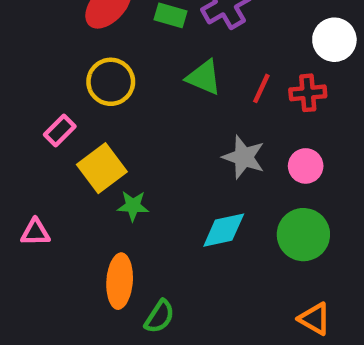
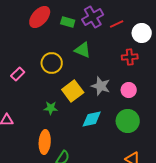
yellow circle: (111, 82) -> (52, 63), moved
red line: (261, 88) -> (117, 24), moved, turned 40
yellow square: (102, 168) -> (73, 91), moved

